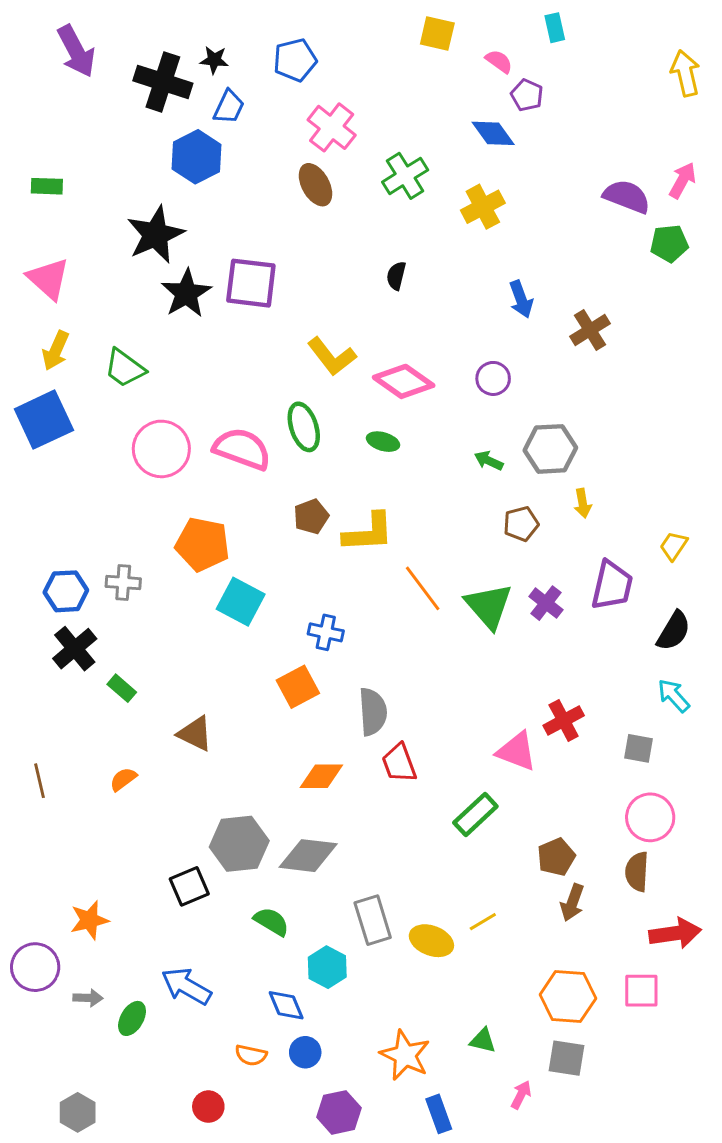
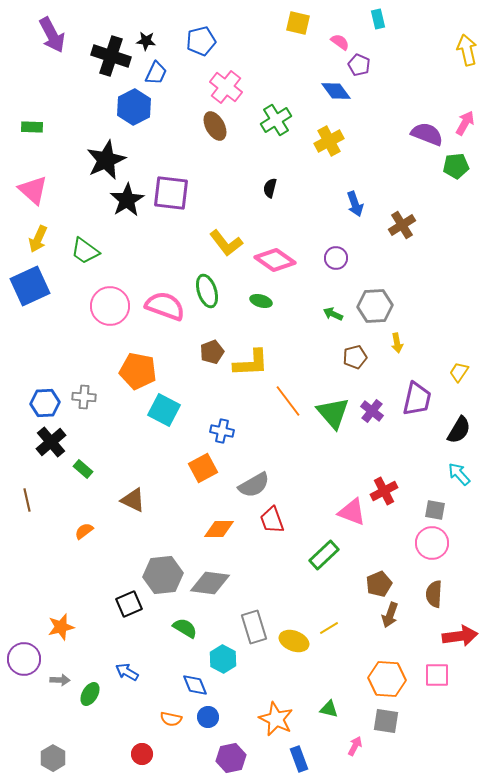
gray semicircle: (373, 712) -> (254, 485), turned 64
brown line: (40, 781) -> (27, 500), moved
pink circle: (650, 817) -> (432, 543), moved
blue arrow: (186, 986) -> (127, 672), size x0.7

